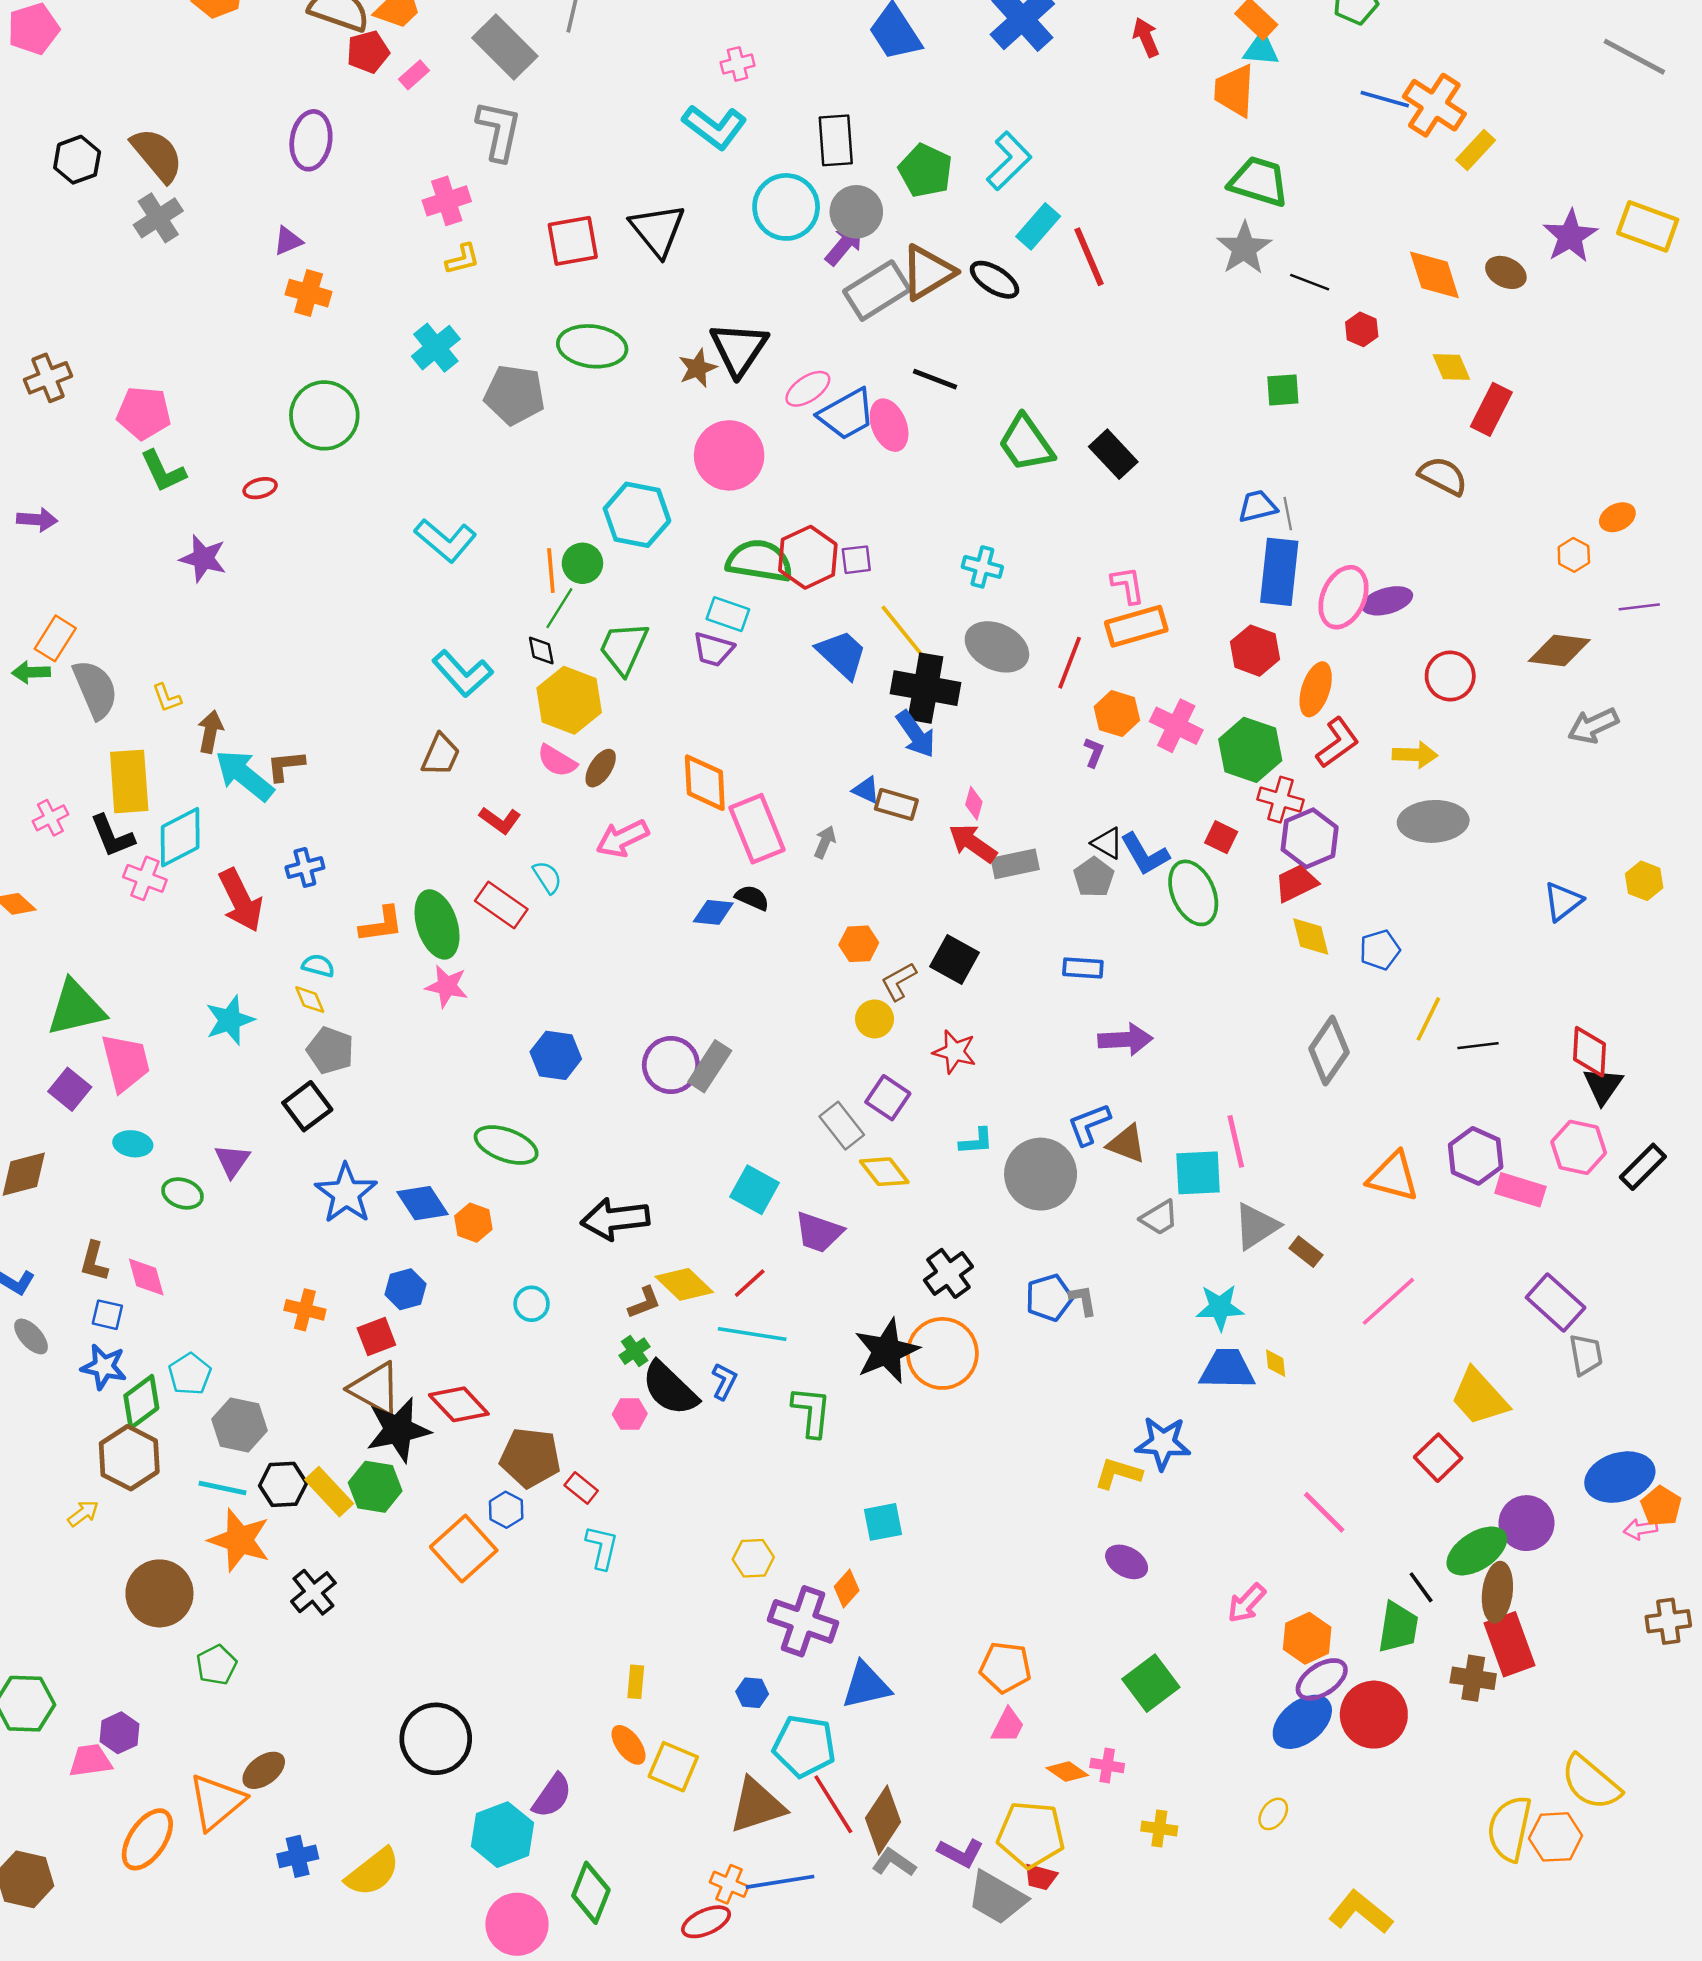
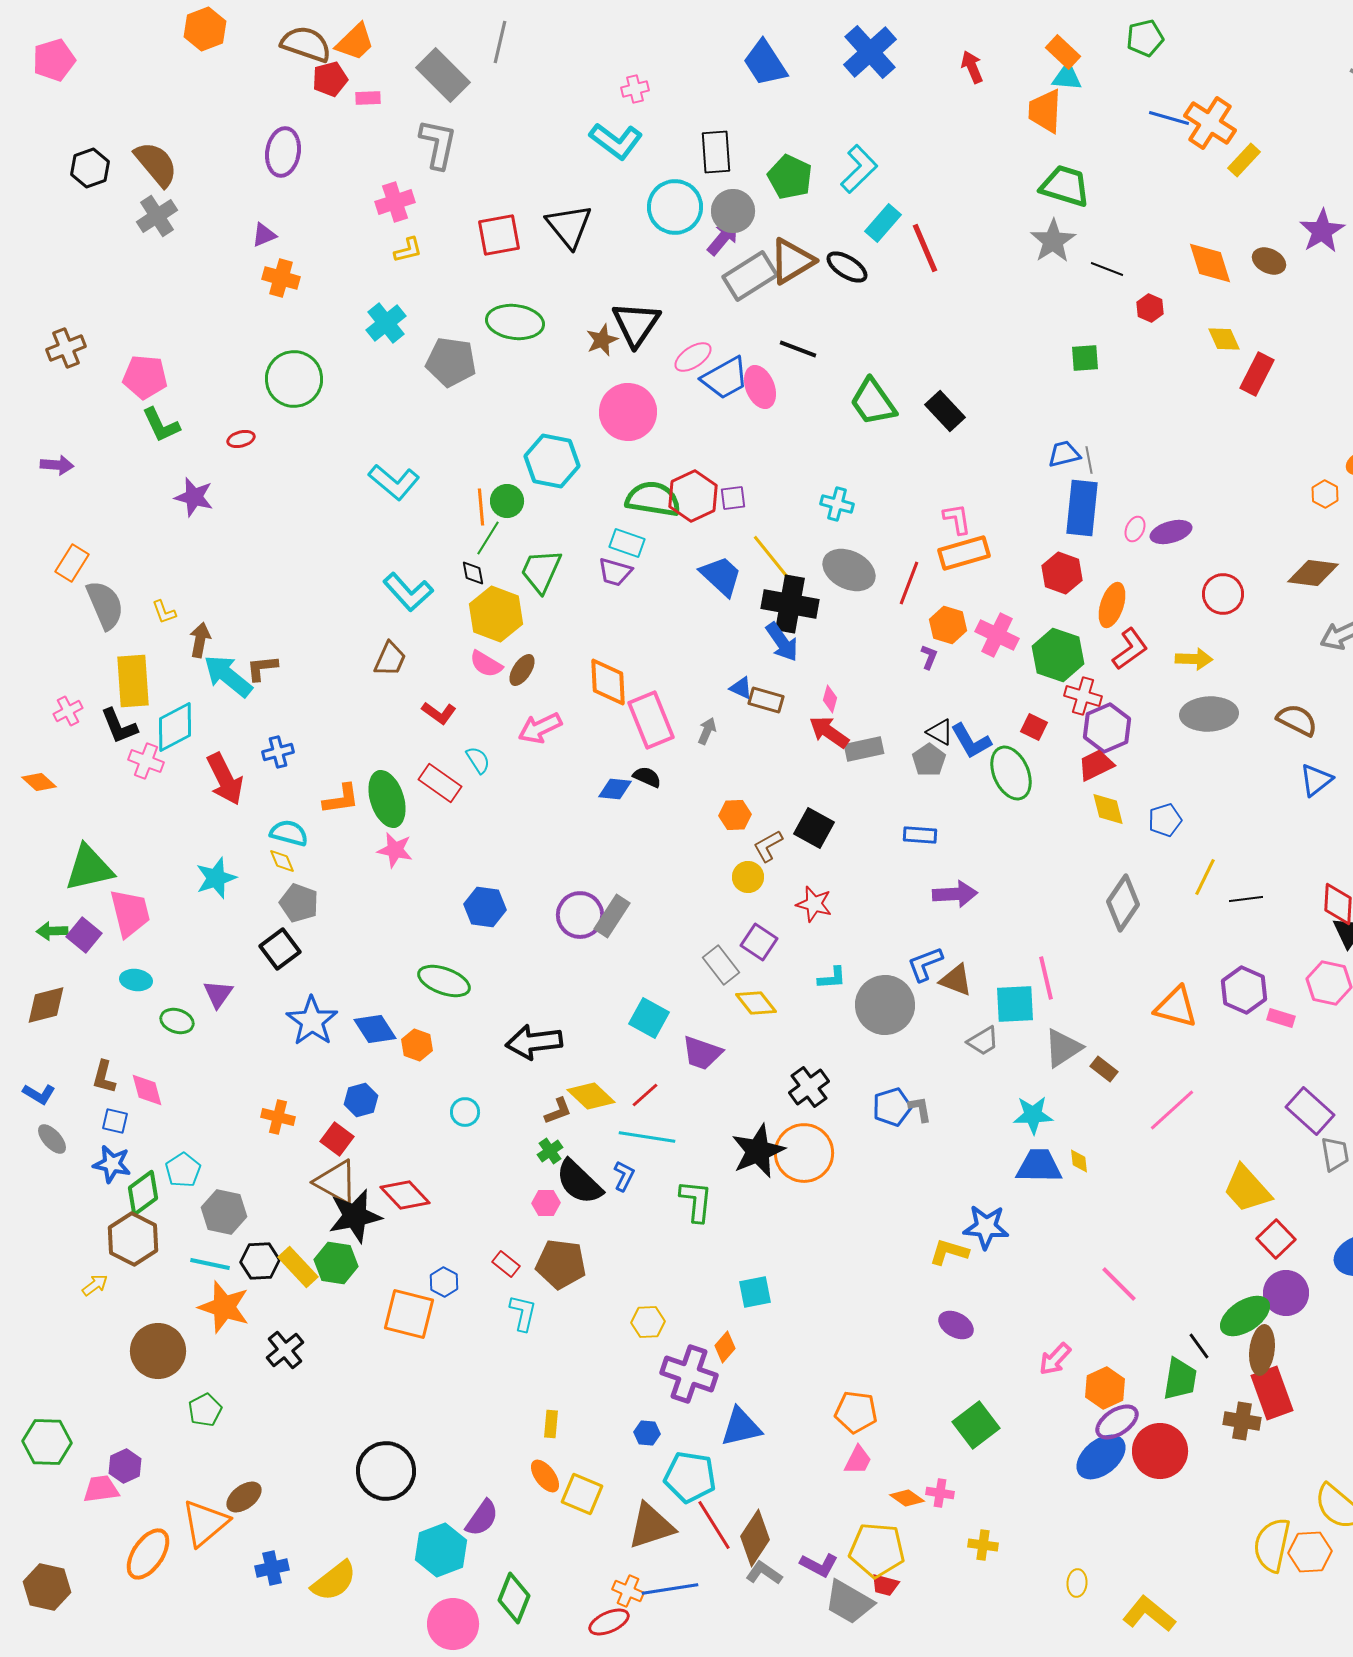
pink rectangle: (414, 75) -> (368, 98), turned 40
brown semicircle: (1443, 476) -> (1297, 720), moved
pink ellipse: (1344, 597) -> (1135, 529), size x0.5
green arrow: (31, 672) -> (52, 931), moved
cyan semicircle: (318, 966) -> (289, 833), size x1.4
pink rectangle: (1520, 1190) -> (1281, 1018), size x0.7
red square: (376, 1336) -> (337, 1139), turned -32
brown pentagon: (530, 1458) -> (561, 1264), moved
red square: (1438, 1458) -> (1276, 1239), moved
orange square: (464, 1549) -> (409, 1314), turned -34
yellow ellipse: (1273, 1814) -> (1077, 1583), moved, turned -32

